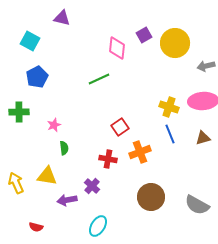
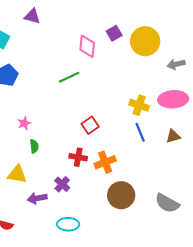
orange cross: (140, 152) -> (105, 162), moved
cyan ellipse: (98, 226) -> (68, 224), turned 60

